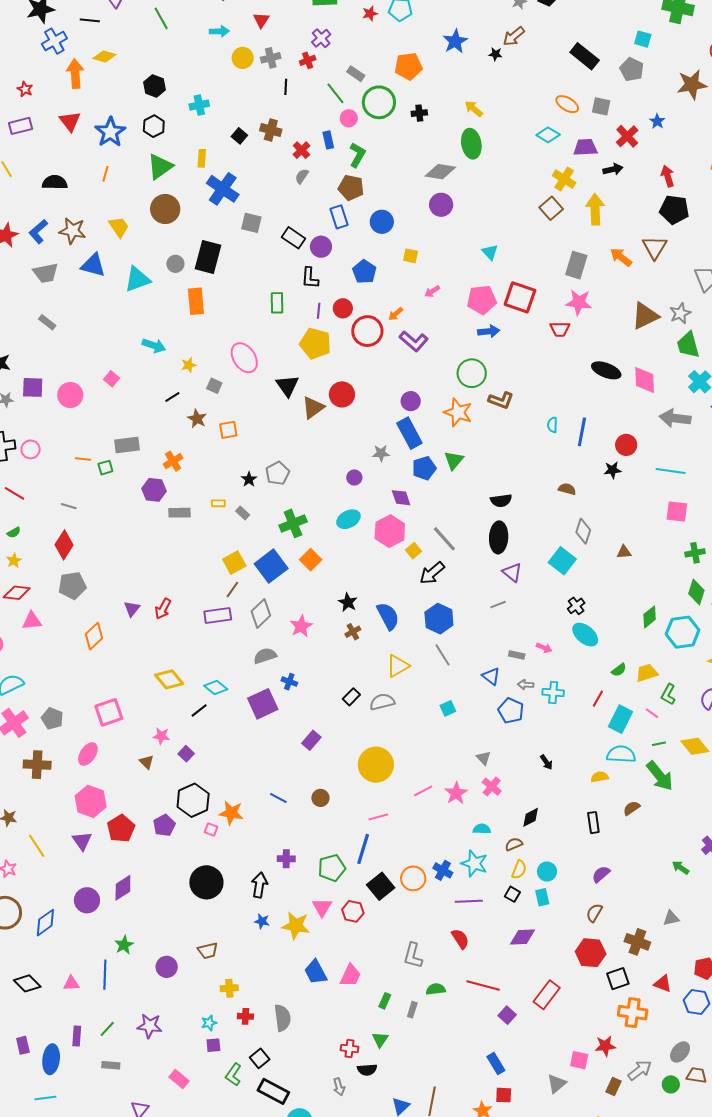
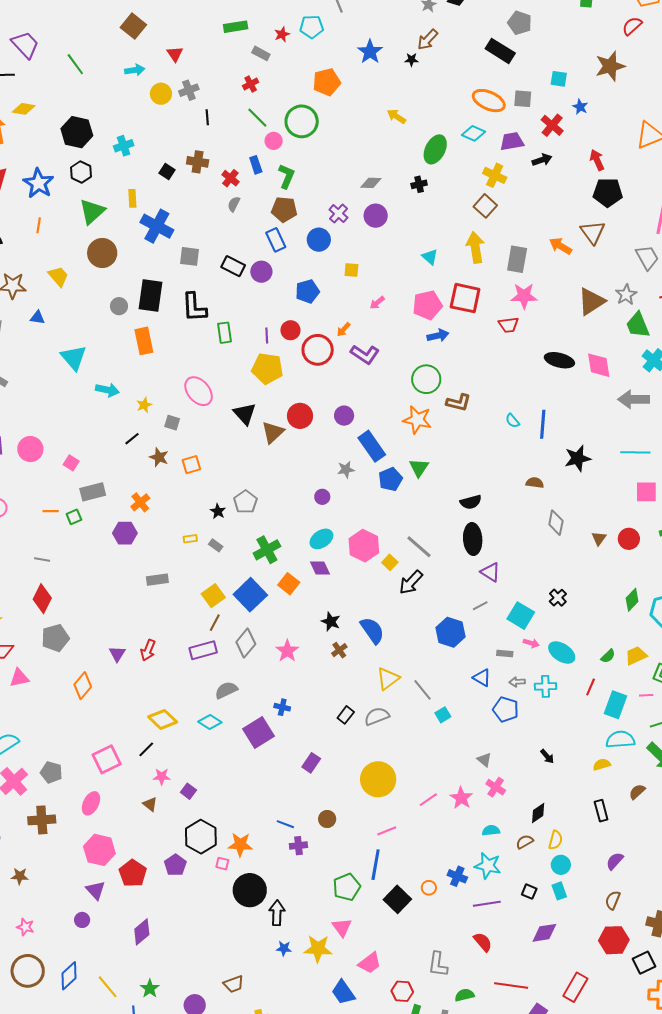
purple cross: (321, 38) -> (338, 214), moved
cyan square: (643, 39) -> (559, 79), moved
red cross: (308, 60) -> (251, 84), moved
gray pentagon: (632, 69) -> (520, 23), moved
gray rectangle: (356, 74) -> (261, 53), moved
black hexagon: (155, 86) -> (77, 132), size x1.4
orange ellipse: (567, 104) -> (489, 101), size x1.4
black cross: (419, 113) -> (419, 184), moved
green ellipse: (471, 144) -> (435, 149), moved, turned 44
gray diamond: (440, 172) -> (371, 183), size x0.7
yellow arrow: (595, 209) -> (475, 247), moved
blue triangle: (93, 265) -> (37, 317), size x0.6
blue pentagon: (364, 272) -> (307, 291), turned 30
black L-shape: (310, 278) -> (194, 307), moved, size x1.4
cyan triangle: (137, 279) -> (74, 358), moved, turned -44
pink square: (111, 379) -> (71, 463), moved
purple circle: (411, 401) -> (344, 416), moved
cyan semicircle: (552, 425) -> (513, 421), turned -35
red circle: (626, 445) -> (629, 539), moved
black star: (612, 470) -> (578, 458), size x1.5
purple diamond: (401, 498) -> (320, 568), moved
gray rectangle: (180, 513) -> (157, 580), moved
brown triangle: (624, 552) -> (599, 538), turned -42
cyan square: (562, 561) -> (521, 616), moved
blue hexagon: (439, 619) -> (451, 632), moved
cyan ellipse: (585, 635) -> (562, 652), moved
gray line: (442, 655) -> (422, 690), moved
gray semicircle: (265, 656) -> (226, 690), moved
black line: (199, 710) -> (146, 749), moved
pink line: (652, 713) -> (646, 695), turned -32
yellow line: (37, 846) -> (108, 987), moved
purple cross: (286, 859) -> (298, 846), moved
yellow semicircle: (519, 870) -> (556, 840), moved
orange circle: (413, 878) -> (429, 888), size x0.6
black circle: (206, 882) -> (250, 890), moved
purple circle: (87, 900) -> (82, 920), moved, size x0.6
red hexagon: (353, 911) -> (402, 991), moved
pink trapezoid: (350, 975) -> (370, 963), moved, turned 35

